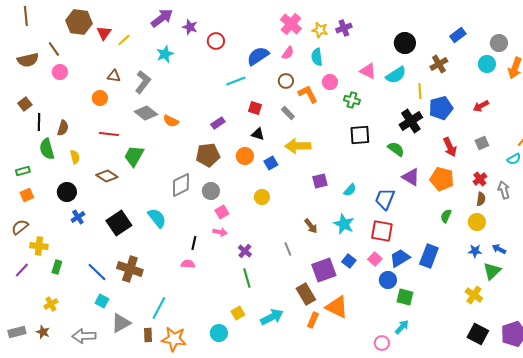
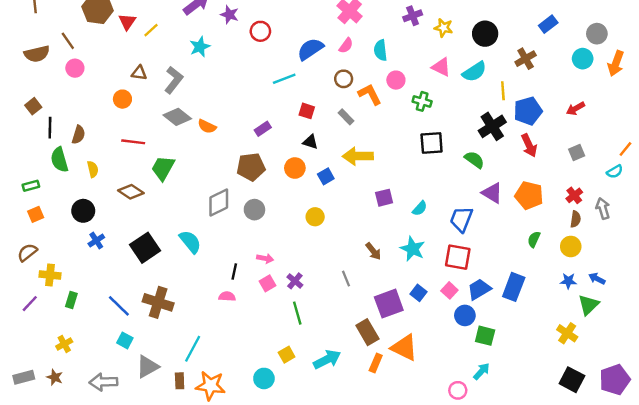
yellow star: (320, 30) -> (444, 28), moved
red arrow: (450, 147) -> (529, 145), moved
pink square: (222, 212) -> (268, 283), moved

